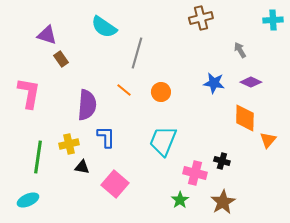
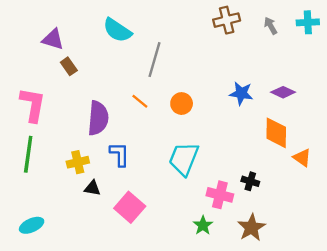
gray arrow: (240, 50) -> (271, 26), moved
orange triangle: (268, 140) -> (302, 158), turned -36
green line: (38, 157) -> (28, 154), moved

